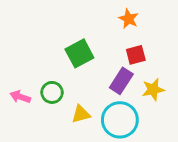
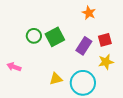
red square: (136, 55) -> (105, 40), moved
purple rectangle: (121, 81) -> (84, 46), moved
green circle: (52, 92) -> (34, 36), moved

